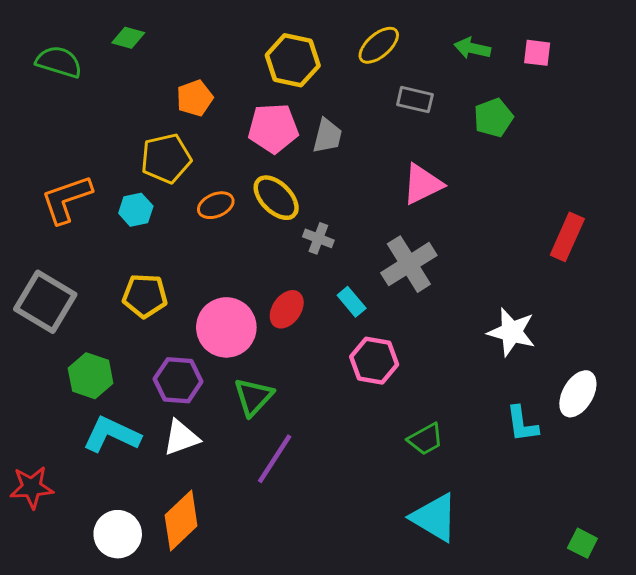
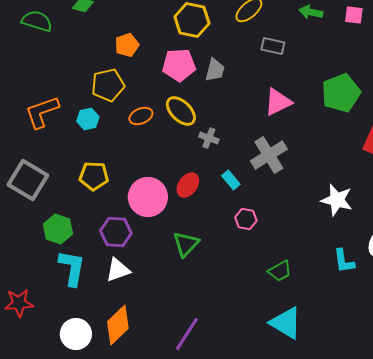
green pentagon: (493, 118) -> (341, 93), moved, size x1.5
pink hexagon: (374, 361) -> (246, 219), size x0.7
green triangle: (253, 397) -> (186, 244), moved
cyan L-shape: (112, 435) -> (72, 268), turned 75
purple line: (275, 459) -> (187, 334), moved

